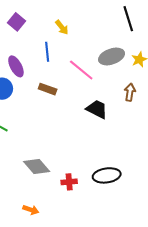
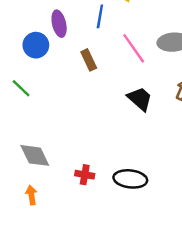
brown rectangle: (48, 89) -> (89, 60), turned 30
gray diamond: (37, 166) -> (35, 155), moved
orange arrow: (31, 210) -> (31, 195), turned -133

